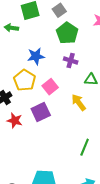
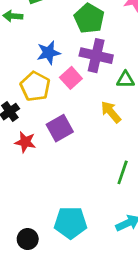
purple cross: (71, 61) -> (96, 56), size x1.6
pink square: (50, 87) -> (71, 78), moved

